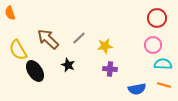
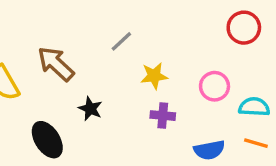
gray line: (79, 38) -> (121, 41), moved
pink circle: (153, 45) -> (214, 86), moved
black ellipse: (35, 71) -> (47, 140), moved

